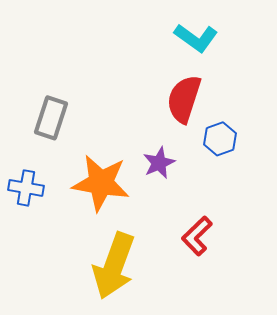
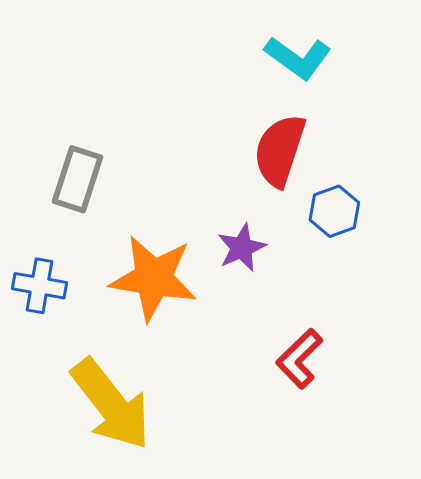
yellow arrow: (114, 266) -> (111, 404), moved, turned -58

